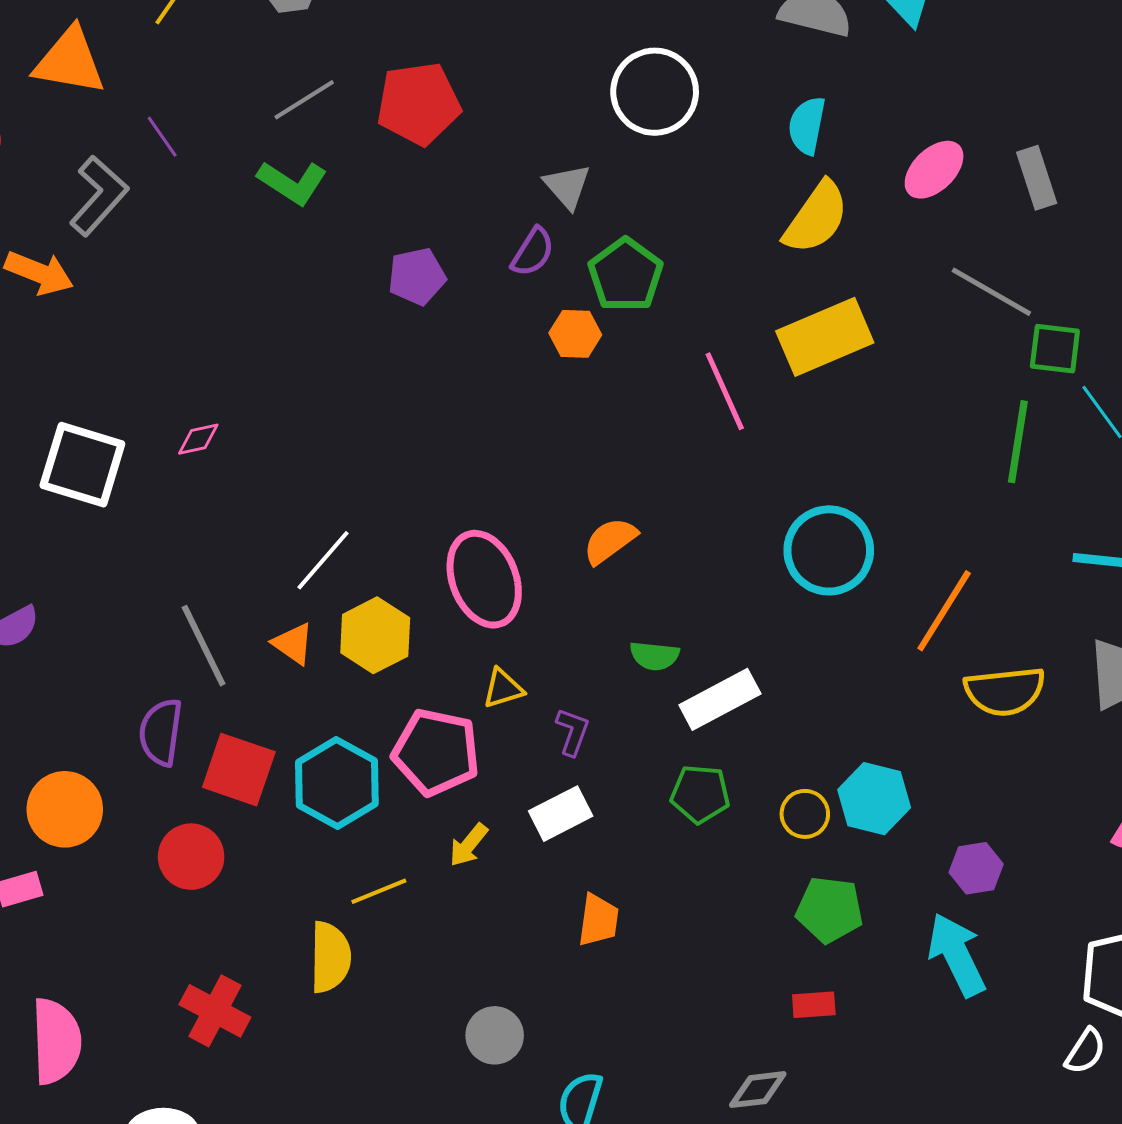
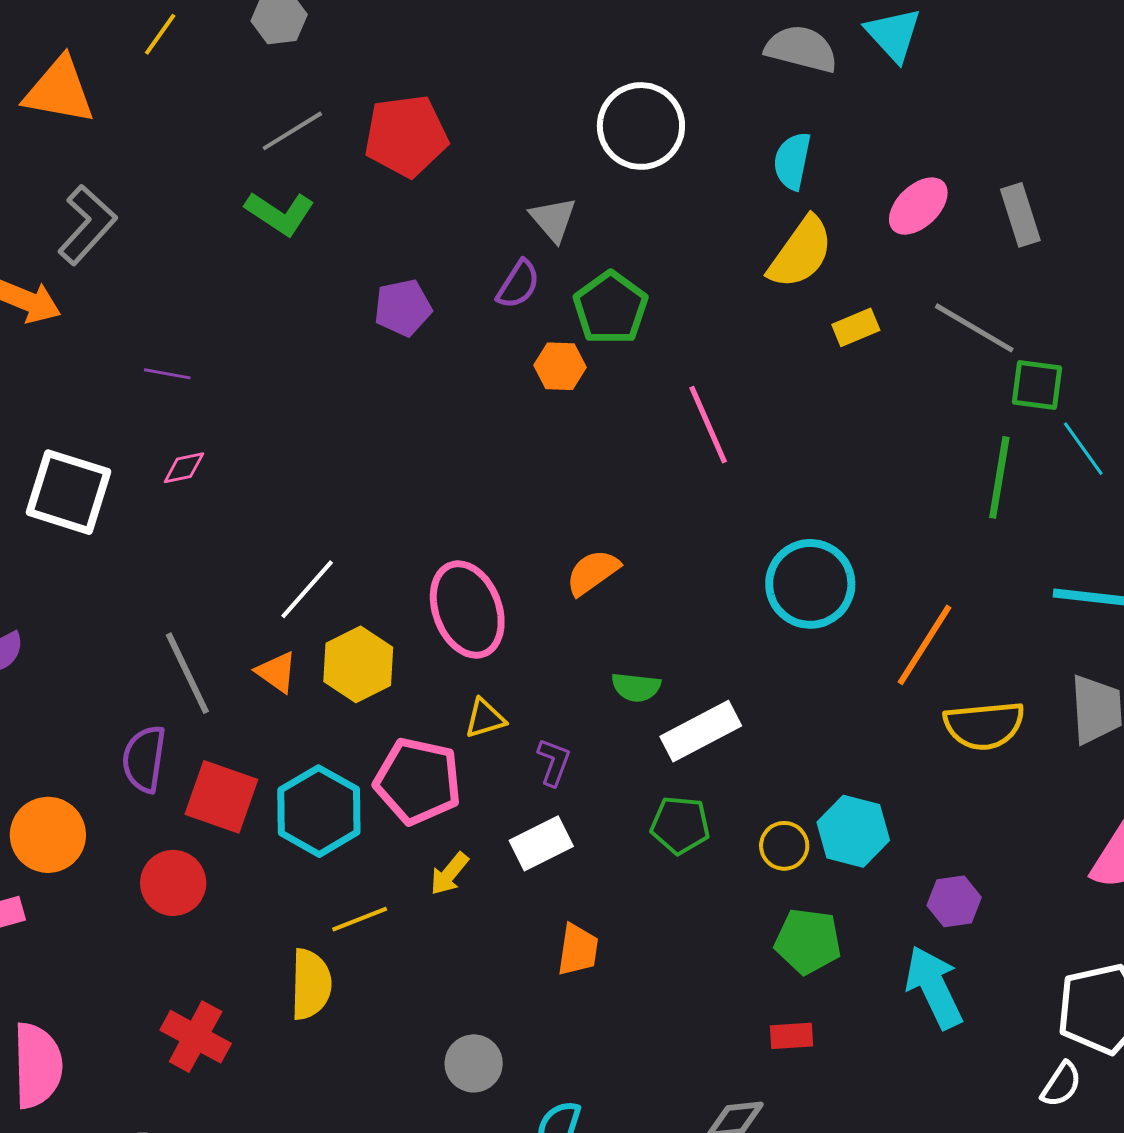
purple line: (162, 137) -> (167, 374), moved, turned -45
yellow rectangle: (825, 337) -> (856, 327), moved, size x0.5

